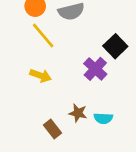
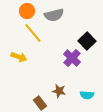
yellow arrow: (40, 76) -> (19, 57), moved
cyan semicircle: (103, 118) -> (87, 95), moved

